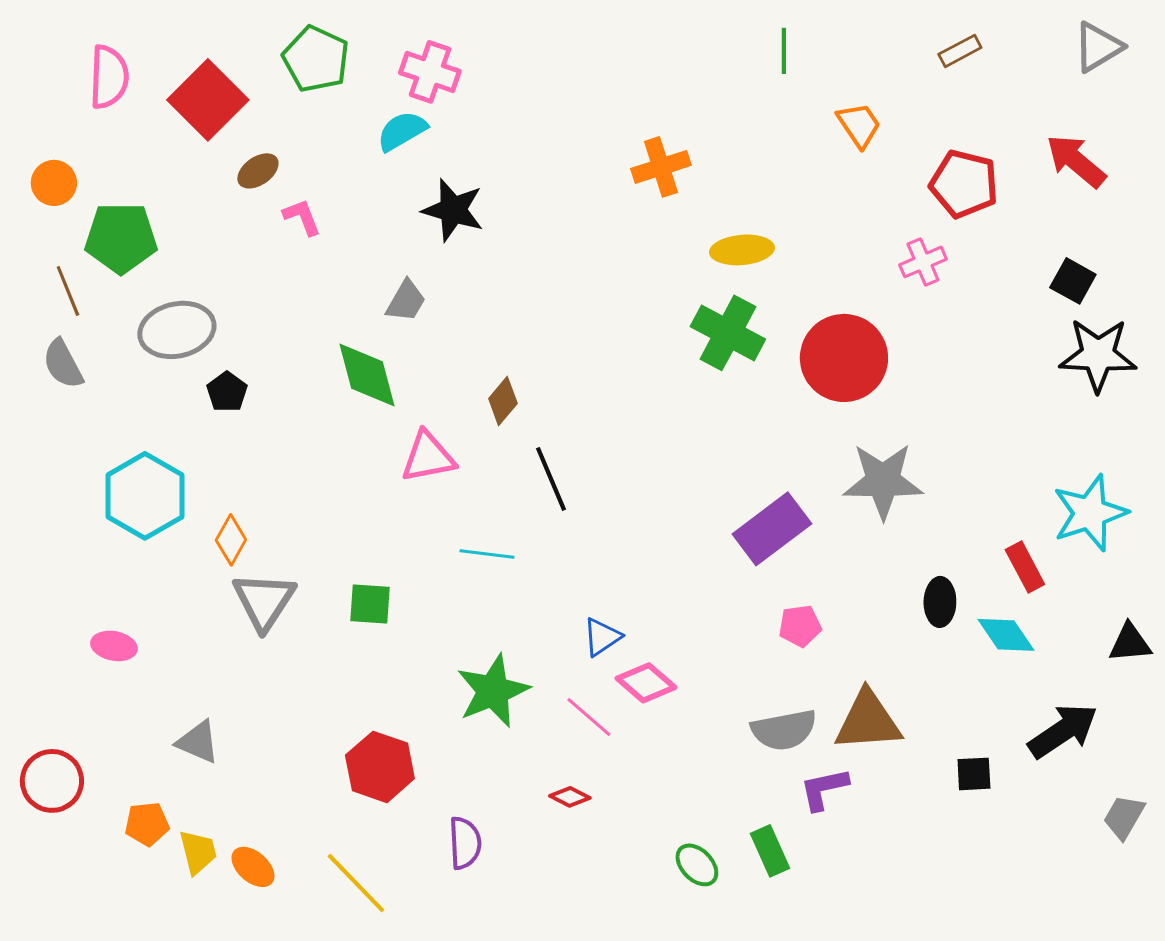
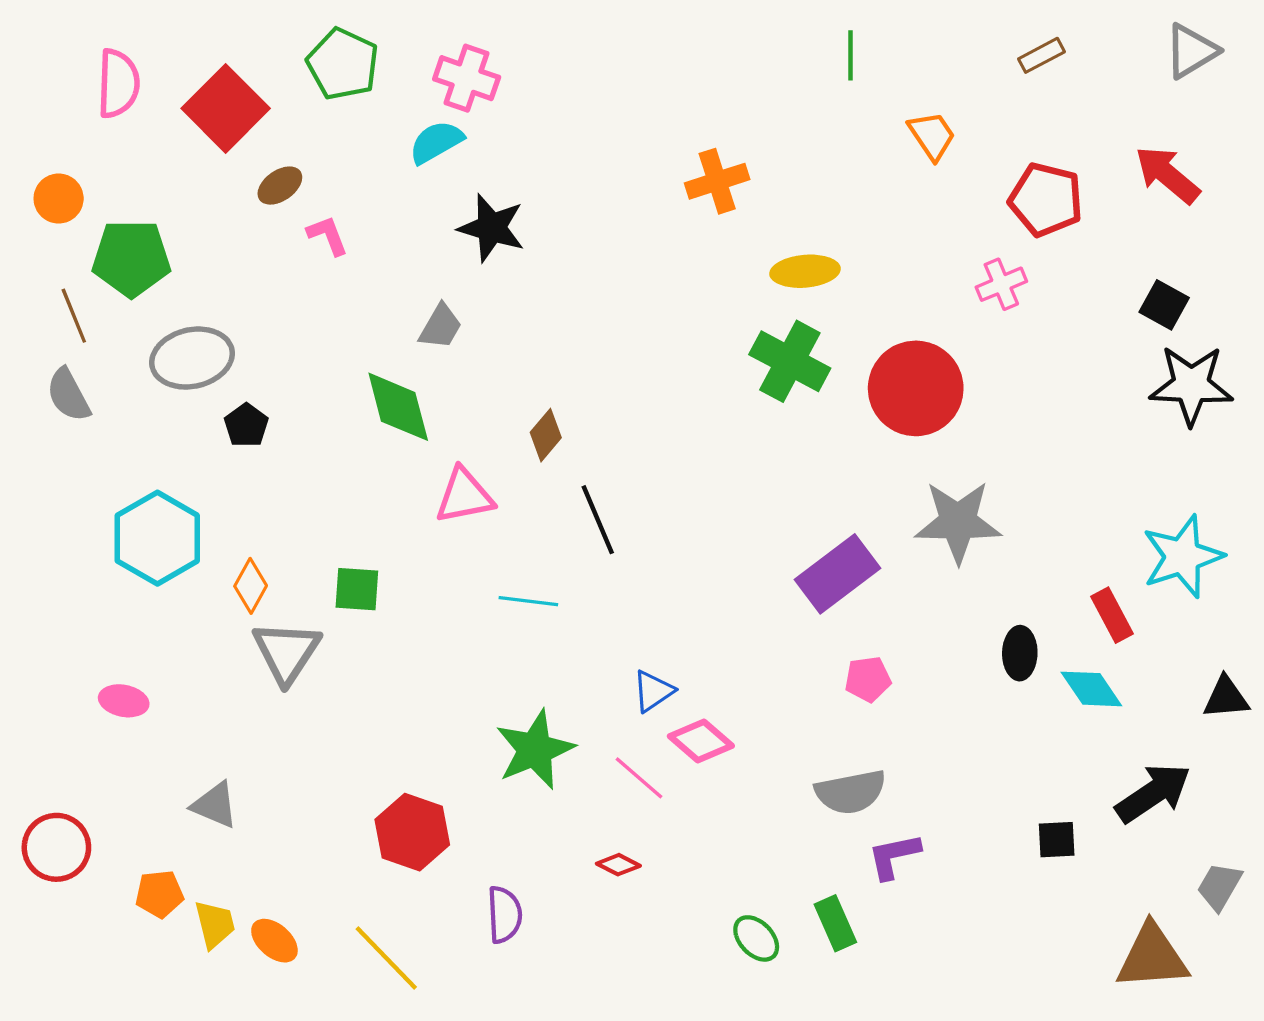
green square: (370, 604) -> (357, 589), moved
brown triangle: (868, 721) -> (1152, 957), moved

